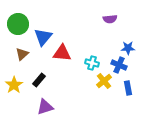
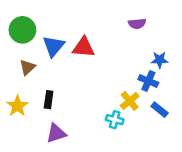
red triangle: (62, 53) -> (84, 47), moved
cyan cross: (92, 63) -> (115, 120), moved
black rectangle: (39, 80) -> (49, 100), turned -32
blue rectangle: (128, 88) -> (160, 110), turned -40

